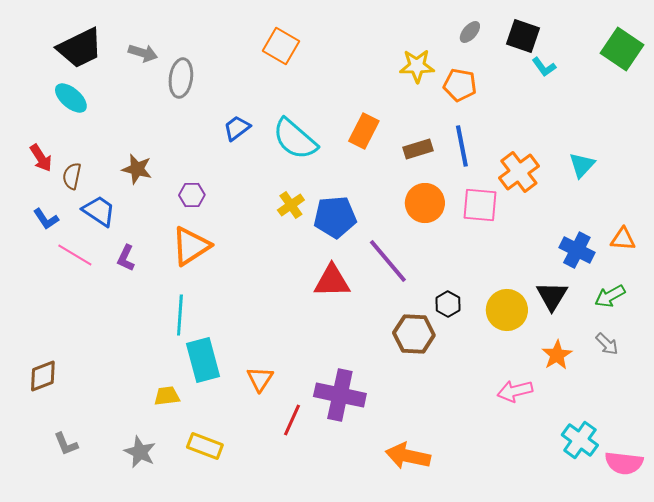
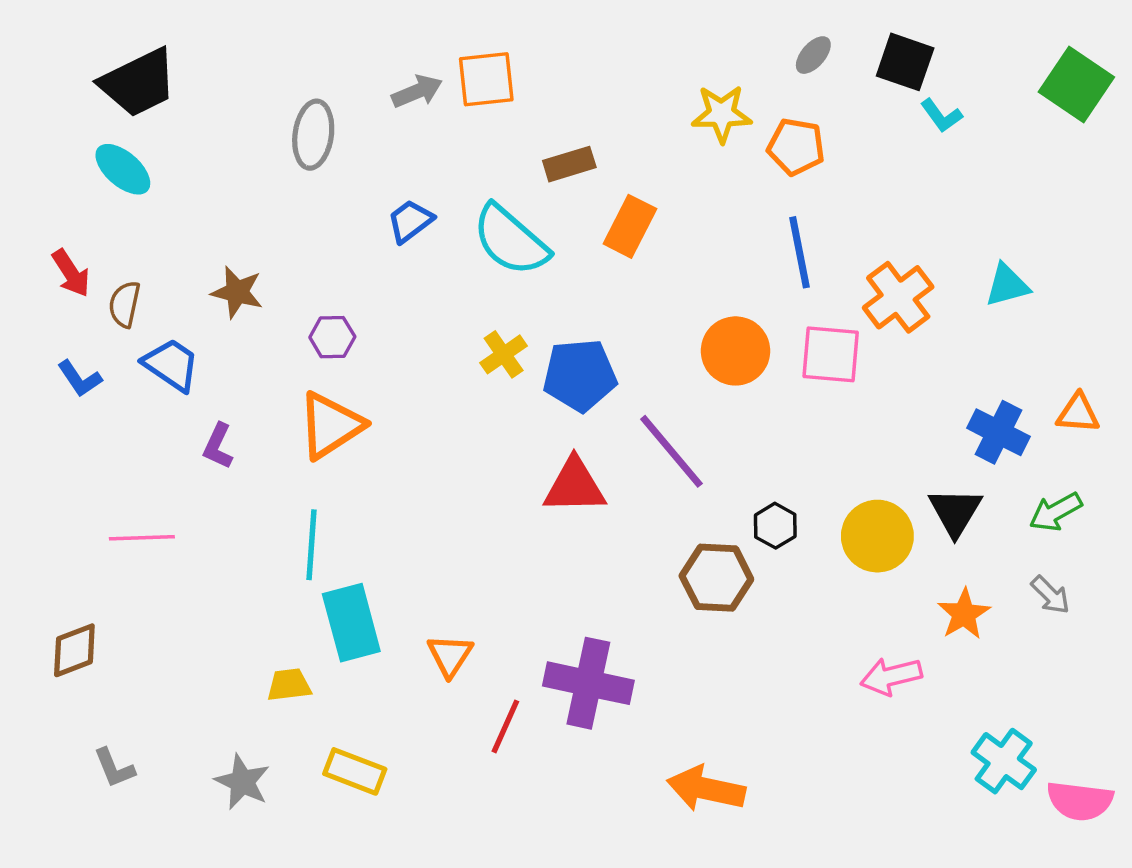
orange square: (281, 46) -> (486, 79), turned -36
gray arrow: (143, 53) -> (417, 91), moved, turned -40
brown rectangle: (418, 149) -> (569, 164), moved
cyan triangle: (582, 165) -> (1007, 285), turned 32
pink line: (75, 255) -> (142, 538), moved, turned -33

